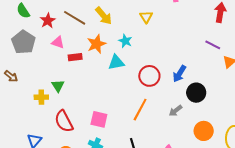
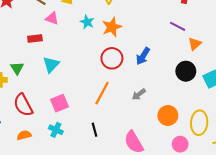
pink triangle: (58, 42) -> (52, 18), moved
orange star: (96, 44) -> (112, 27), moved
cyan triangle: (116, 62) -> (51, 65), moved, turned -36
black circle: (196, 93) -> (186, 71), moved
pink square: (99, 119) -> (59, 103), turned -36

